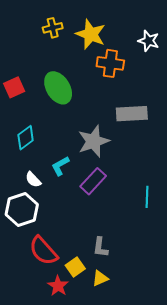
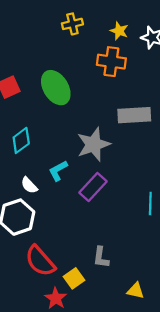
yellow cross: (53, 28) -> (72, 24), moved
yellow star: (91, 34) -> (119, 31), moved, size x0.6
yellow triangle: (100, 278) -> (136, 291), moved, turned 36

